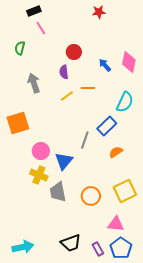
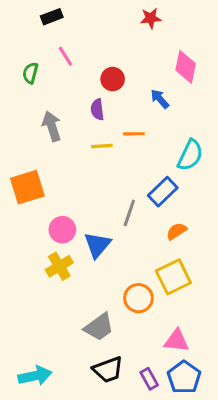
pink line: (41, 28) -> (65, 56), moved
pink diamond: (129, 62) -> (186, 67), moved
yellow line: (67, 96) -> (102, 146), turned 32
yellow cross: (39, 175) -> (59, 266), turned 36
yellow square: (125, 191) -> (173, 277), moved
gray trapezoid: (58, 192) -> (99, 327), moved, turned -115

